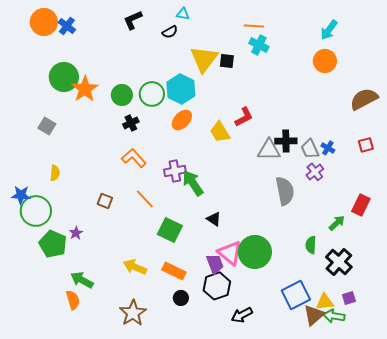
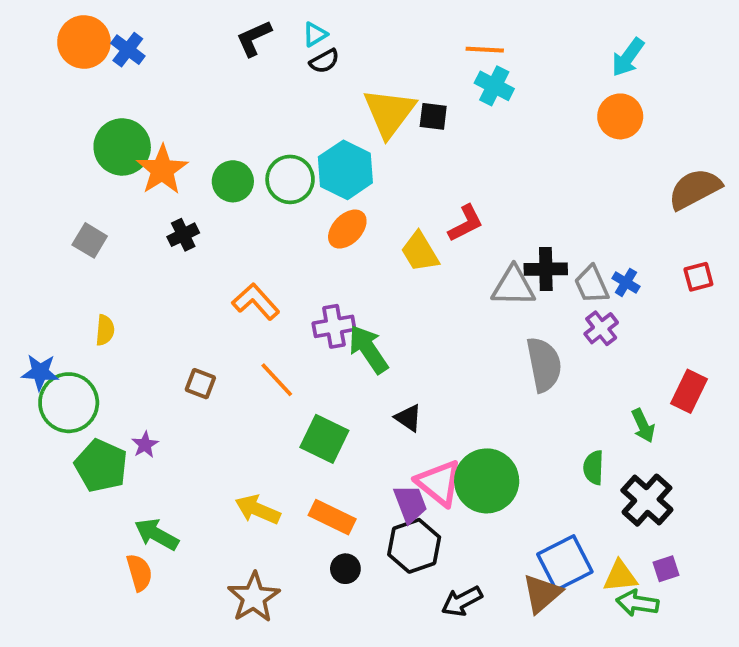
cyan triangle: (183, 14) -> (315, 34), moved, turned -40
black cross: (131, 123) -> (183, 235), moved
green arrow: (337, 223) -> (643, 426), turned 108
brown triangle: (314, 315) -> (542, 594), moved

